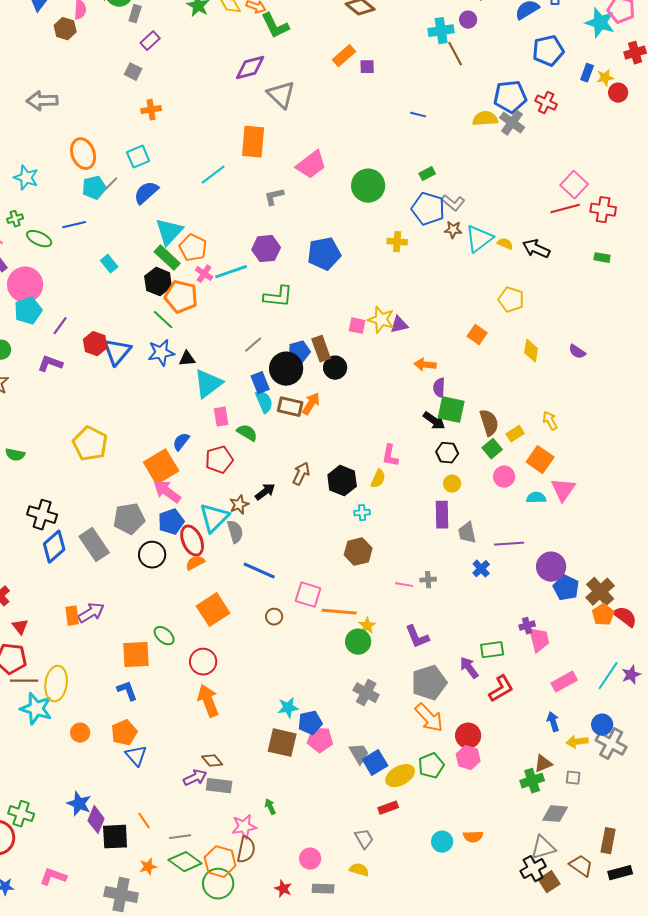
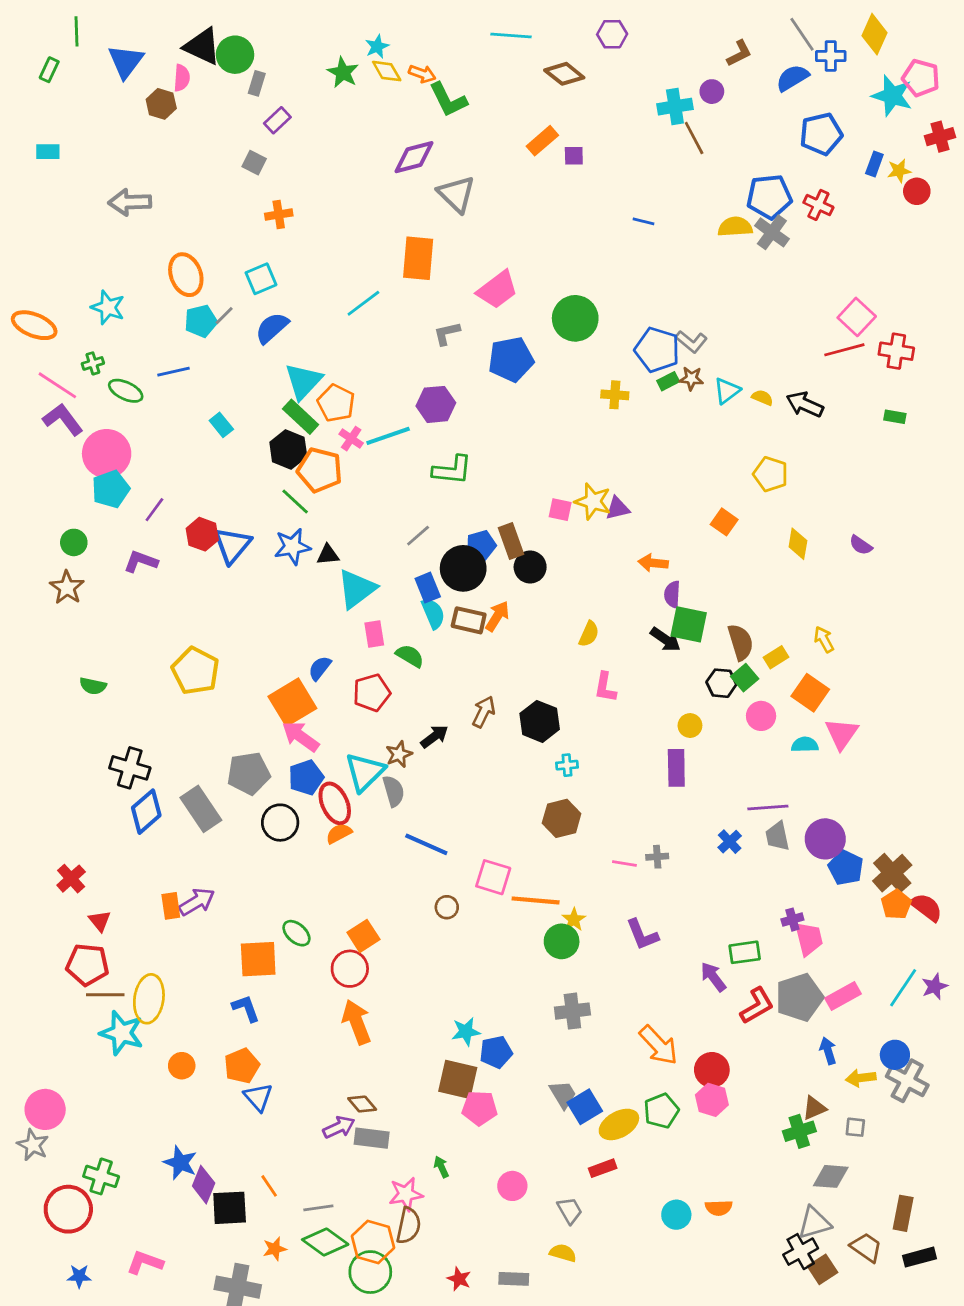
green rectangle: (427, 174) -> (668, 381), moved
cyan triangle: (479, 239) -> (727, 391), size x0.7
blue pentagon: (324, 254) -> (511, 359), moved
black hexagon: (447, 453) -> (721, 683), moved
yellow semicircle: (378, 479) -> (589, 634), moved
gray trapezoid: (467, 533) -> (777, 836), moved
orange square: (213, 610) -> (363, 936), moved, size x0.7
gray pentagon: (429, 683) -> (799, 997), moved
gray cross: (366, 693) -> (572, 1011), turned -35
pink pentagon: (320, 740) -> (480, 1108), moved
pink circle: (310, 859) -> (512, 1186), moved

